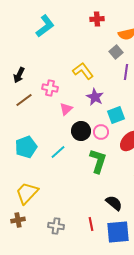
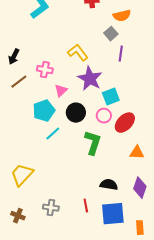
purple star: (95, 97) -> (90, 79), size x1.4
pink circle: (101, 132) -> (104, 116), moved
cyan pentagon: (26, 147) -> (44, 111), moved
black semicircle: (114, 203) -> (109, 185), turned -30
brown cross: (18, 220) -> (18, 216), moved, turned 32

